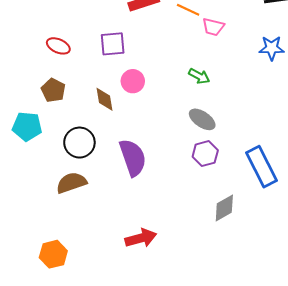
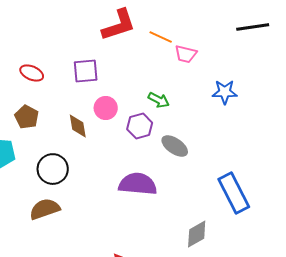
blue star: (272, 48) -> (225, 92), moved
green arrow: (199, 76) -> (159, 100), moved
purple hexagon: (205, 154) -> (140, 126), moved
purple semicircle: (133, 158) -> (138, 184), moved, turned -66

